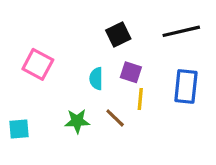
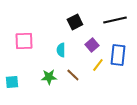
pink square: (38, 64) -> (24, 41), turned -30
purple square: (131, 72) -> (92, 45), moved, turned 32
yellow line: (140, 99) -> (98, 65), moved, turned 32

